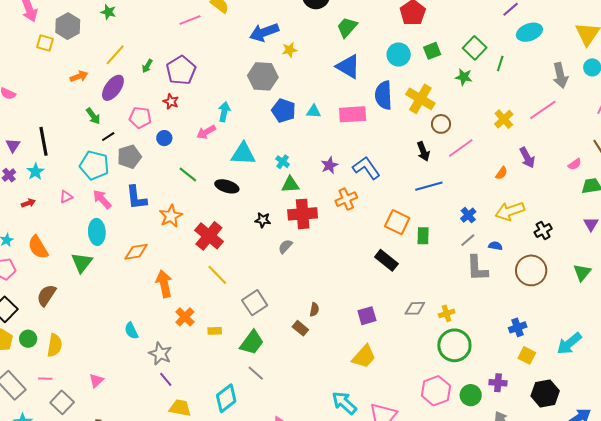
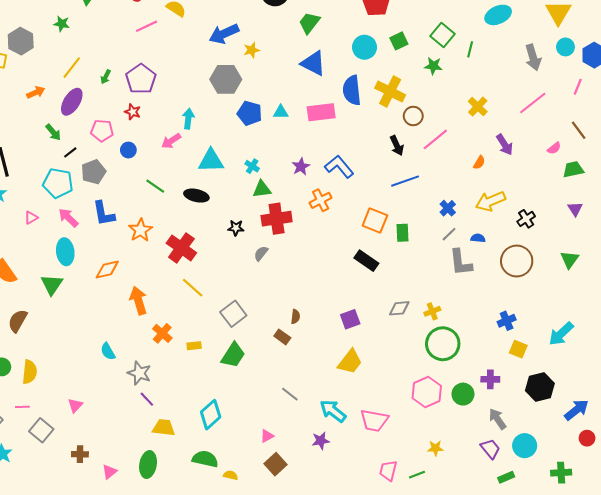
pink line: (543, 110) -> (533, 103), moved
gray line: (256, 373) -> (290, 394), moved

